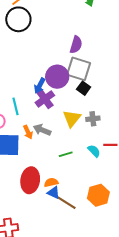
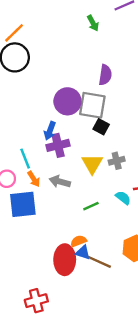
purple semicircle: (76, 45) -> (105, 75), moved
purple circle: (57, 77) -> (67, 101), moved
purple cross: (45, 99) -> (58, 145), turned 30
orange arrow: (28, 132) -> (34, 179), moved
red ellipse: (30, 180) -> (65, 260), moved

